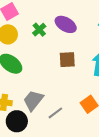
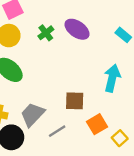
brown square: (67, 60) -> (75, 101), moved

